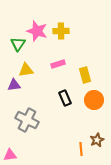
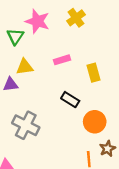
yellow cross: (61, 31) -> (76, 18), moved, turned -35
black rectangle: (65, 98) -> (70, 100), turned -35
orange circle: (94, 100) -> (95, 122), moved

